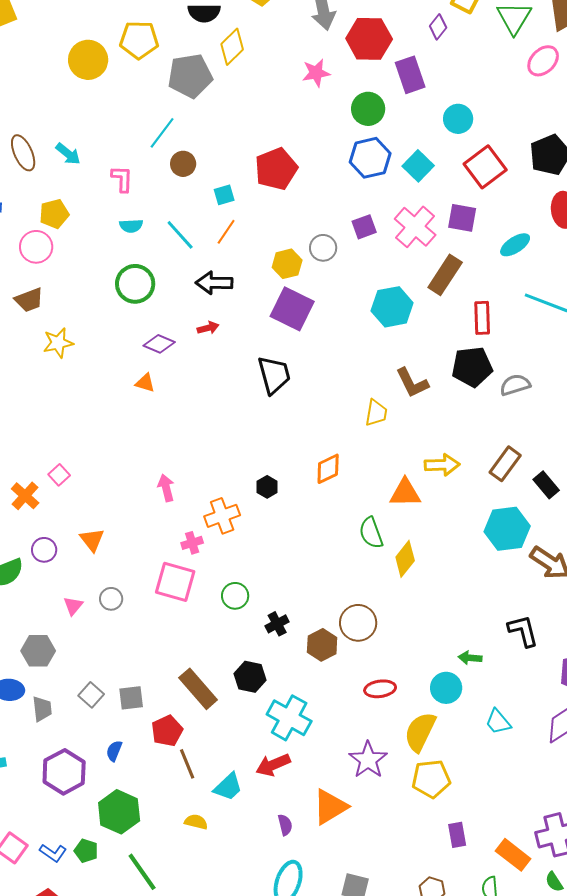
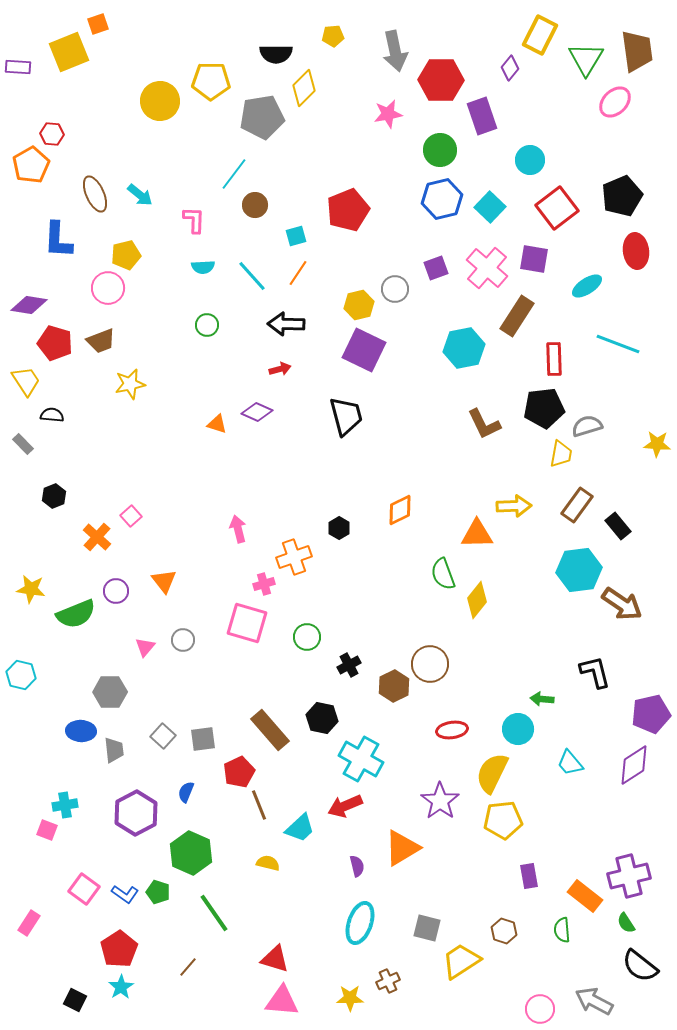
green circle: (135, 284) -> (207, 325), size x0.6
purple diamond: (159, 344) -> (257, 412), moved
yellow trapezoid: (376, 413) -> (561, 454), moved

